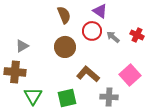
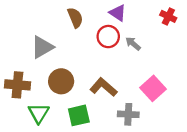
red cross: (137, 35) -> (168, 16), moved
gray triangle: (22, 46) -> (42, 47), moved, size x1.5
brown circle: (65, 47) -> (61, 81), moved

